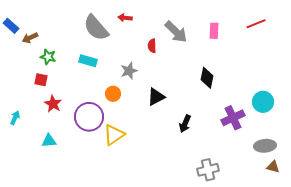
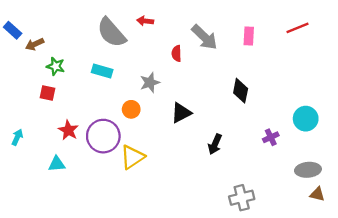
red star: (53, 104) -> (68, 130), moved
purple cross: (233, 118) -> (271, 137), size x0.6

